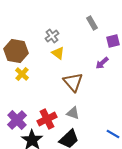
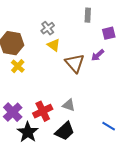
gray rectangle: (92, 23) -> (88, 15), turned 32
brown triangle: (73, 82) -> (75, 63), moved

